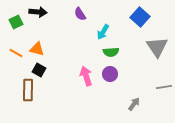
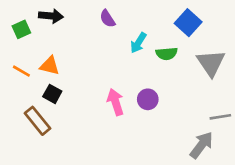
green semicircle: (111, 52) -> (167, 54), moved
brown rectangle: (28, 90) -> (38, 121), turned -40
gray arrow: (134, 104) -> (202, 145), moved, size x1.5

